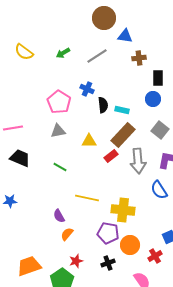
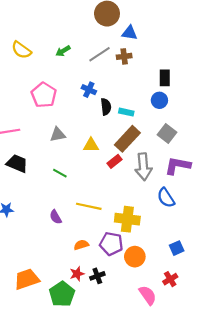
brown cross: (139, 58) -> (124, 56), moved
pink pentagon: (59, 102) -> (44, 95), moved
purple semicircle: (59, 216) -> (56, 217), moved
orange semicircle: (67, 234) -> (81, 245), moved, turned 32
red cross: (155, 256) -> (170, 279), moved
black cross: (108, 263) -> (97, 276), moved

